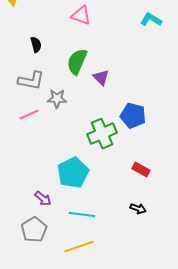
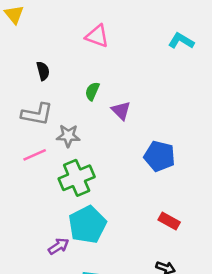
green semicircle: (77, 62) -> (92, 91), size x0.6
green cross: (102, 134) -> (77, 178), moved
purple arrow: (43, 199) -> (59, 246), moved, turned -72

